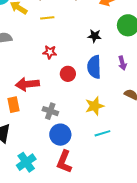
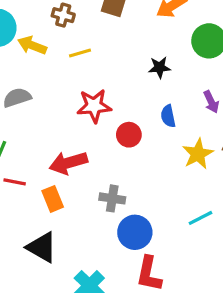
red star: (50, 52) -> (94, 106), size x1.5
blue semicircle: (94, 67) -> (168, 116), size x0.6
yellow star: (95, 106) -> (198, 154), moved

